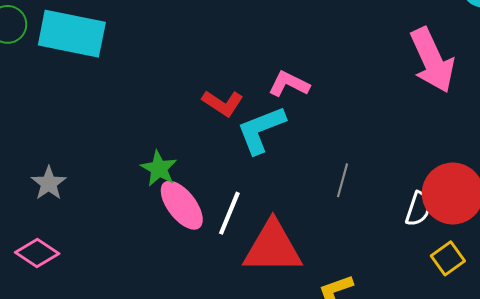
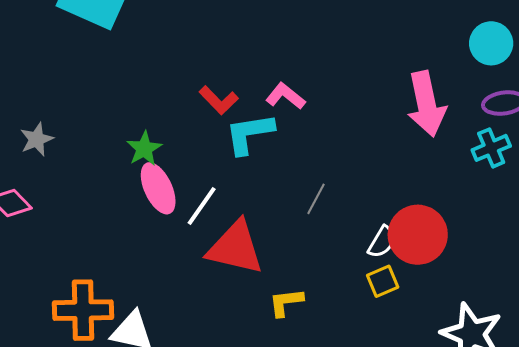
yellow square: (448, 258) -> (383, 281), moved

